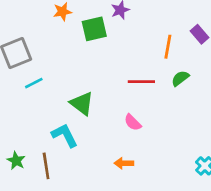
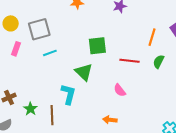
green square: (94, 29) -> (97, 46), moved
green semicircle: (180, 78) -> (159, 62), turned -32
cyan L-shape: (65, 135) -> (68, 94), turned 35

